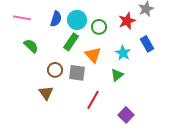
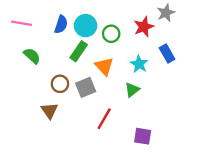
gray square: (77, 73) -> (86, 87), turned -30
purple square: (126, 115) -> (143, 136), turned -35

